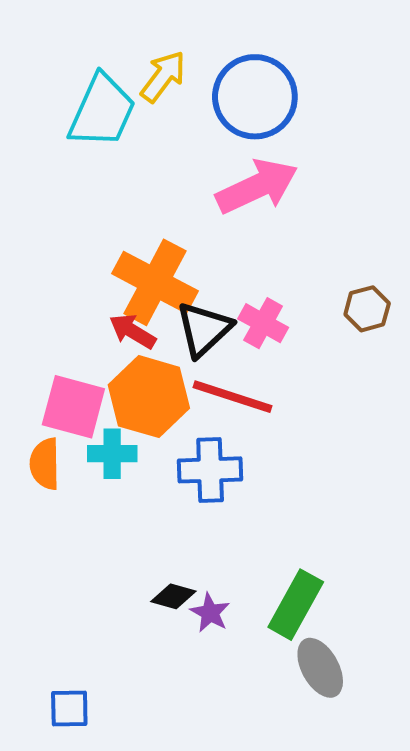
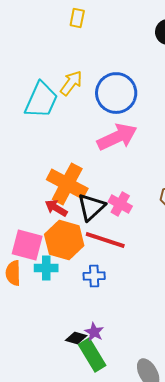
blue cross: (210, 470) -> (94, 276), size x0.7
green rectangle: (296, 605) -> (92, 355), moved, turned -60
purple star: (210, 613) -> (94, 332), moved

